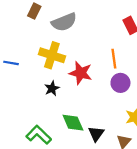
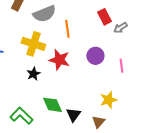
orange line: (114, 59) -> (67, 29), moved
purple circle: (120, 83) -> (95, 56), moved

